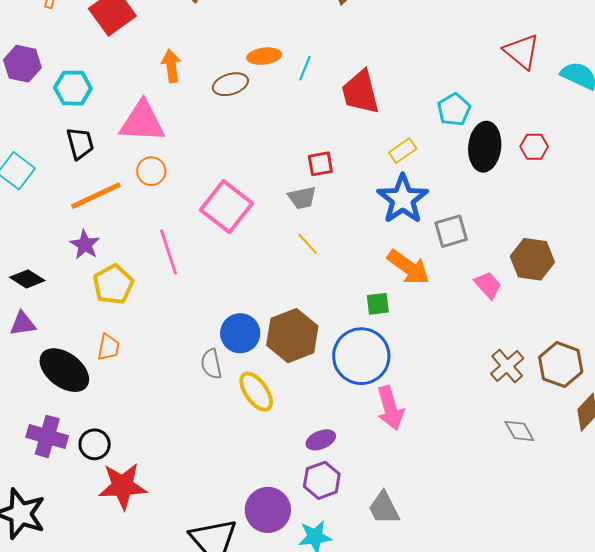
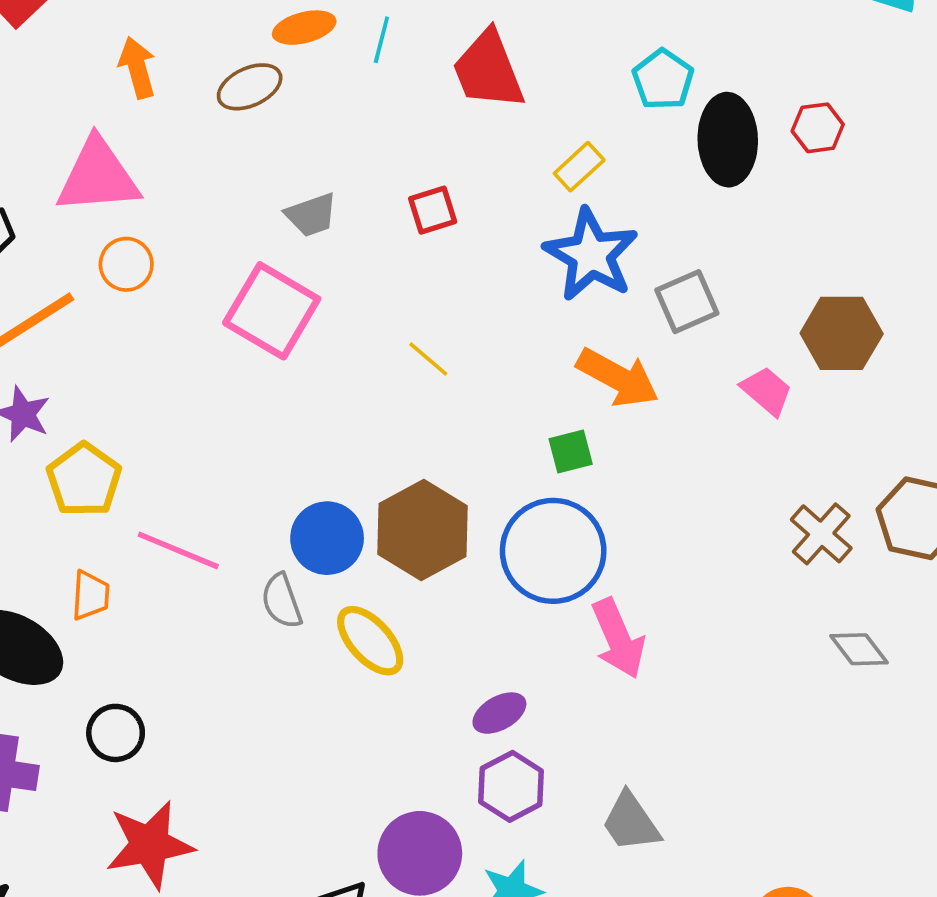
gray trapezoid: (302, 198) -> (311, 215), moved
pink line: (169, 252) -> (178, 550), moved, turned -42
black circle: (95, 444) -> (116, 733), moved

